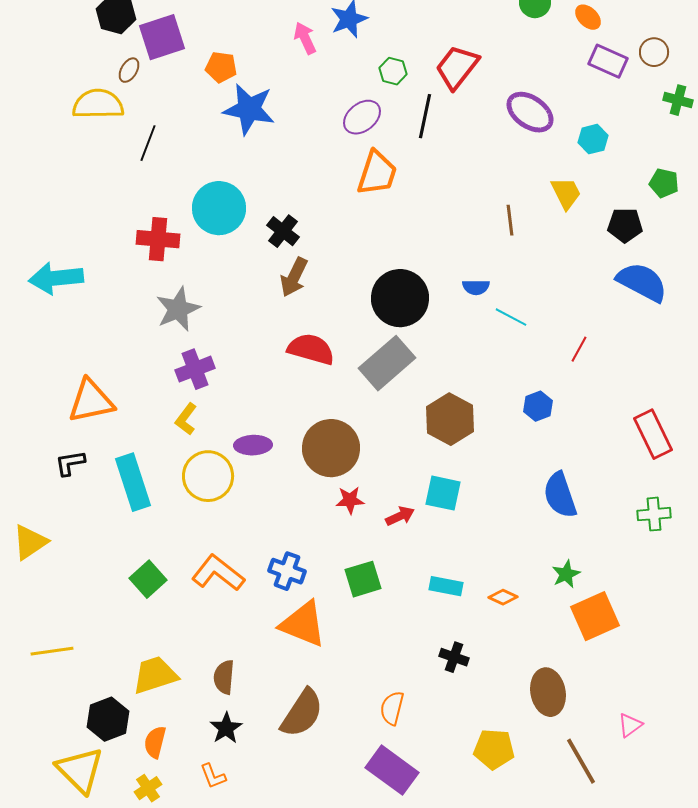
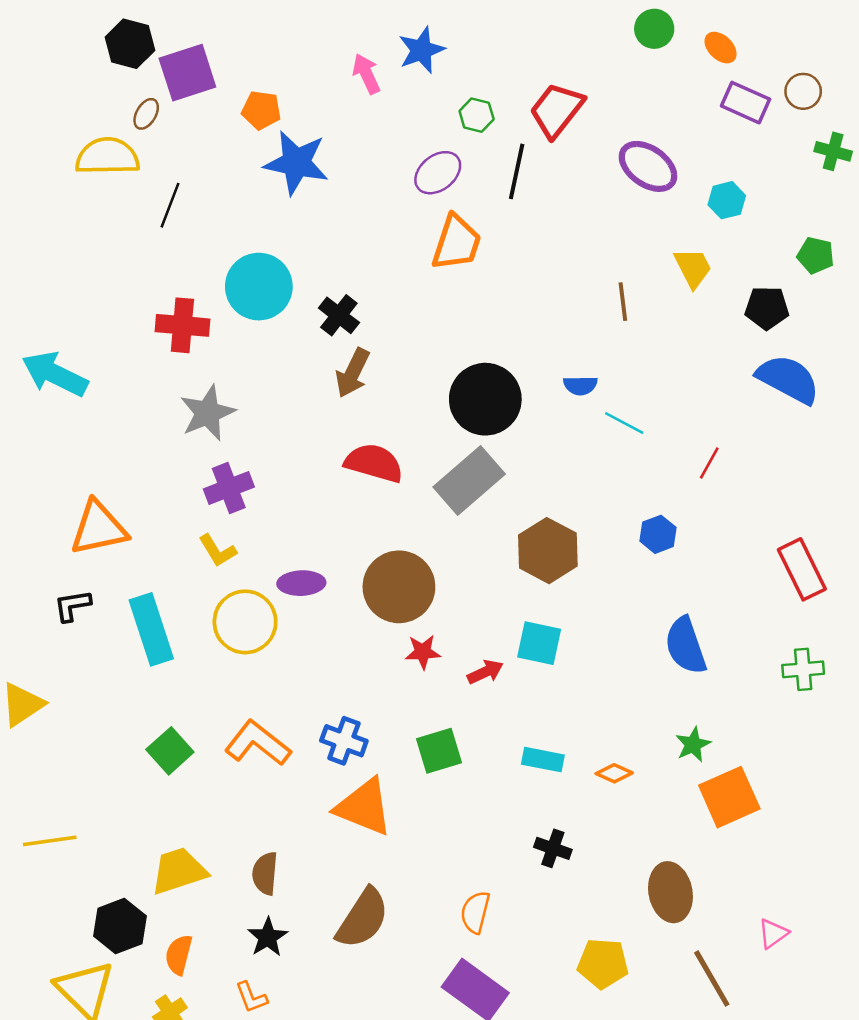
cyan arrow: (56, 278) -> (55, 374), turned 32
yellow L-shape: (186, 419) -> (218, 551), turned -68

